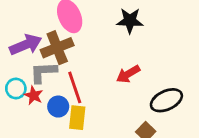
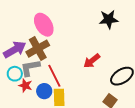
black star: (130, 21) -> (109, 19), moved
cyan circle: (16, 88) -> (15, 74), moved

